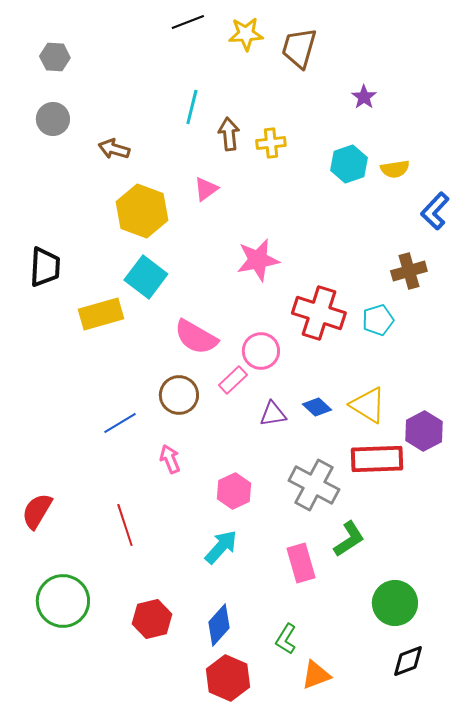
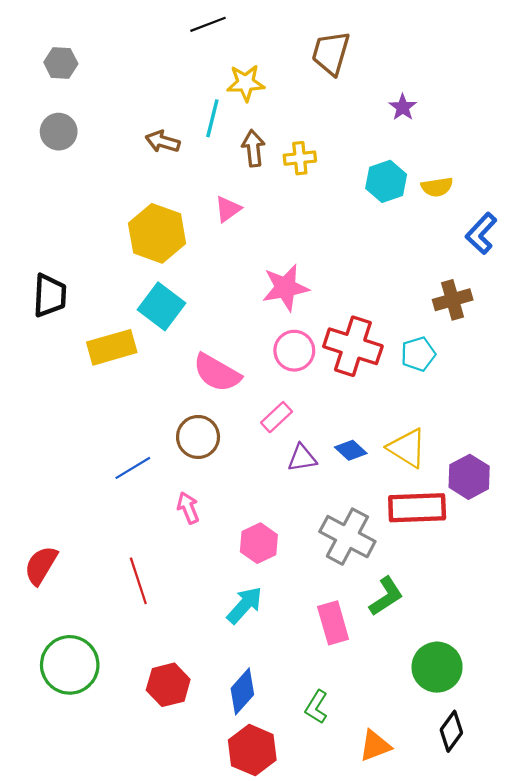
yellow star: (246, 34) -> (246, 83), moved
brown arrow: (114, 149) -> (163, 142), moved
pink circle: (261, 351) -> (294, 351), moved
pink rectangle: (233, 380) -> (277, 417), moved
black diamond: (408, 661) -> (451, 731), turned -33
orange triangle: (316, 675) -> (375, 746), moved

